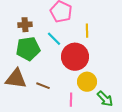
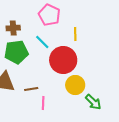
brown line: (43, 86) -> (31, 89), turned -32
pink line: (71, 100) -> (43, 103), moved

